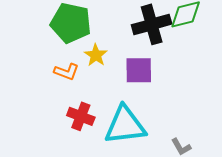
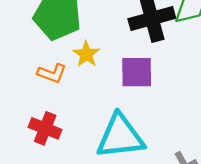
red cross: (81, 116) -> (45, 128), moved

